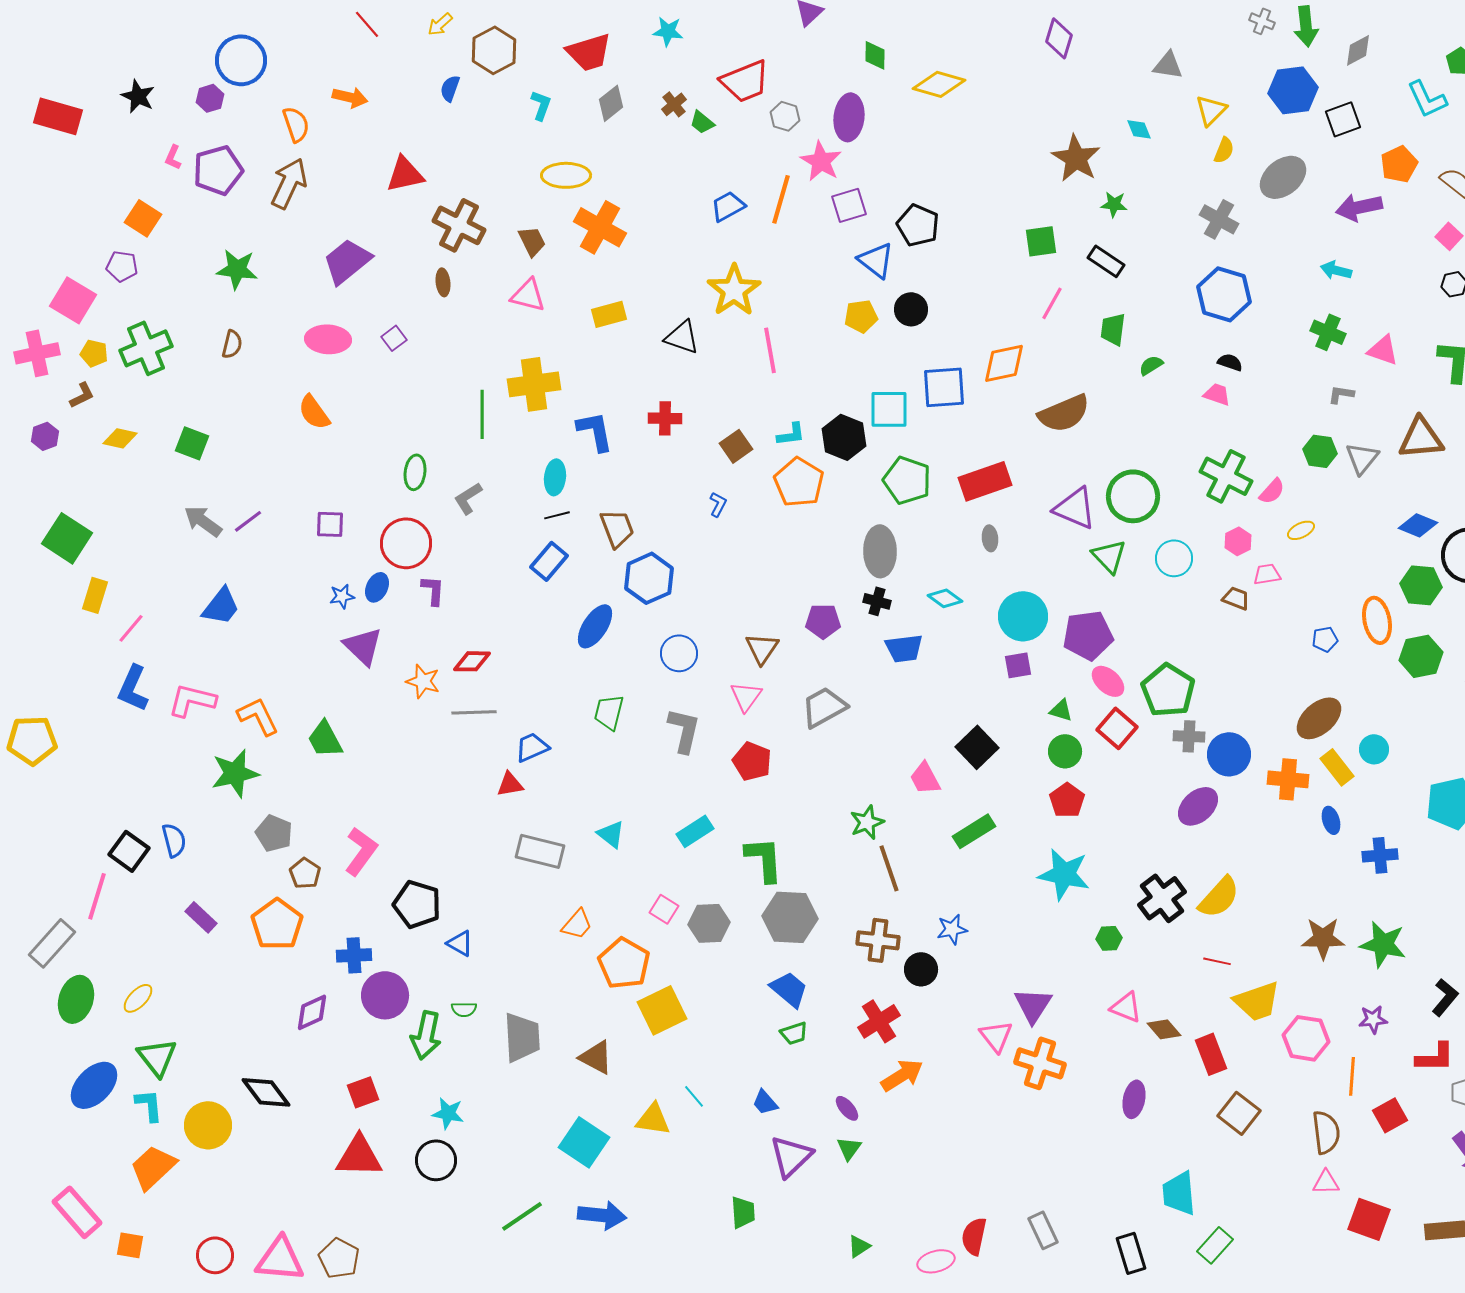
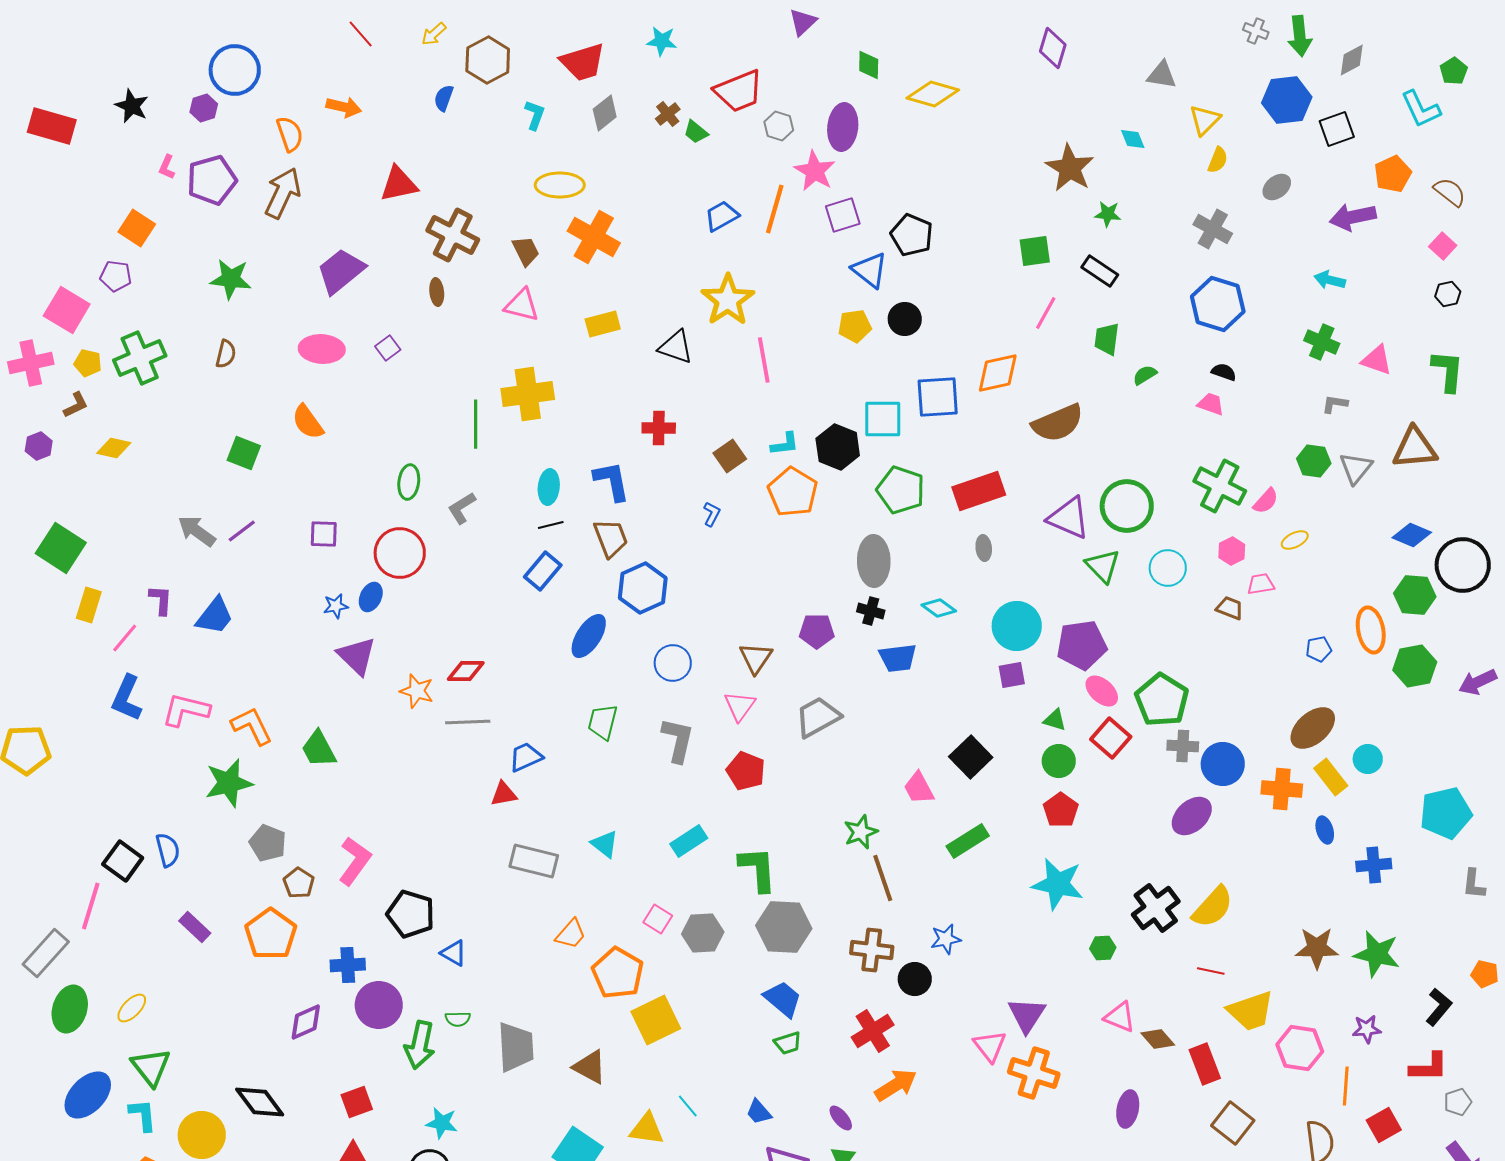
gray ellipse: (1283, 177) -> (1277, 187), size x0.6
blue L-shape: (595, 431) -> (612, 481), moved
green square: (192, 443) -> (244, 453), moved
purple L-shape: (433, 590) -> (161, 600), moved

